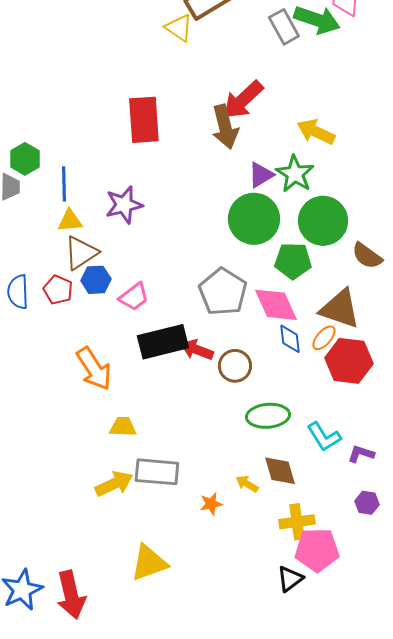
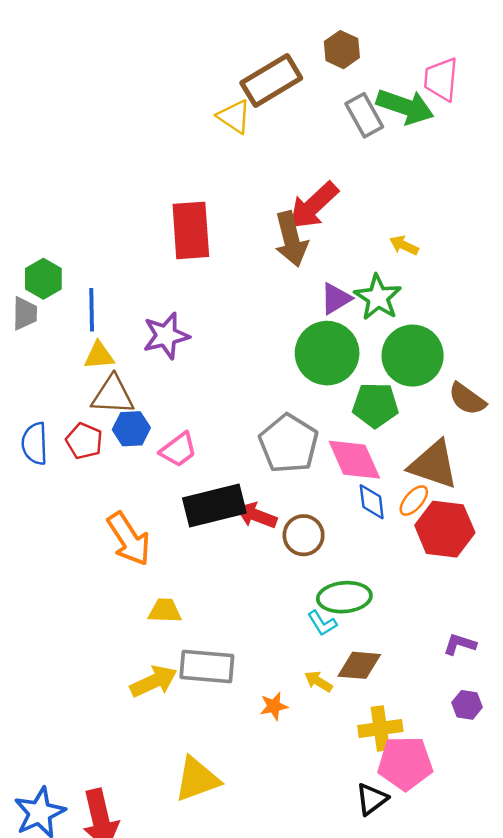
yellow arrow: (316, 132) -> (404, 245), size x0.6
brown triangle: (81, 253) -> (113, 395), turned 36
cyan L-shape: (324, 437) -> (322, 623), moved, size x0.7
brown diamond: (280, 471) -> (359, 665), turned -69

